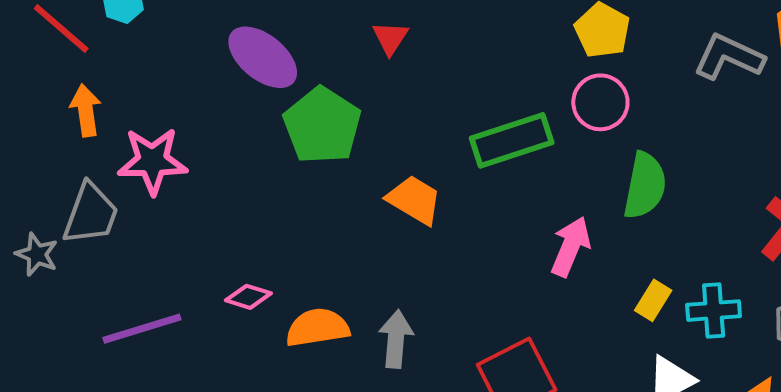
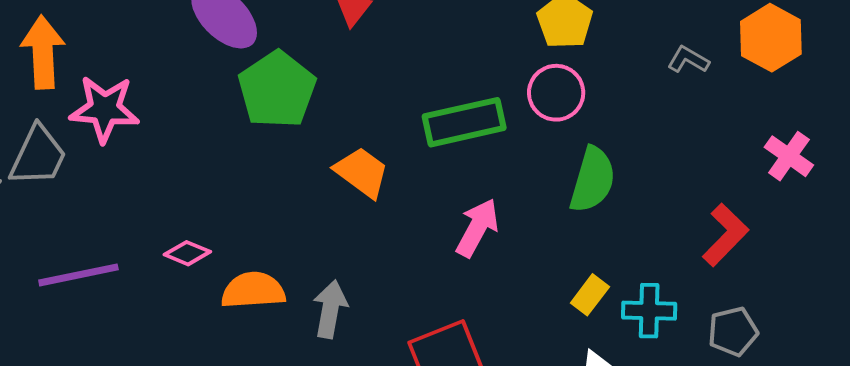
gray L-shape: (729, 57) -> (688, 60), size x0.6
orange arrow: (86, 110) -> (43, 52), size x1.4
pink arrow: (571, 247) -> (477, 228), moved

